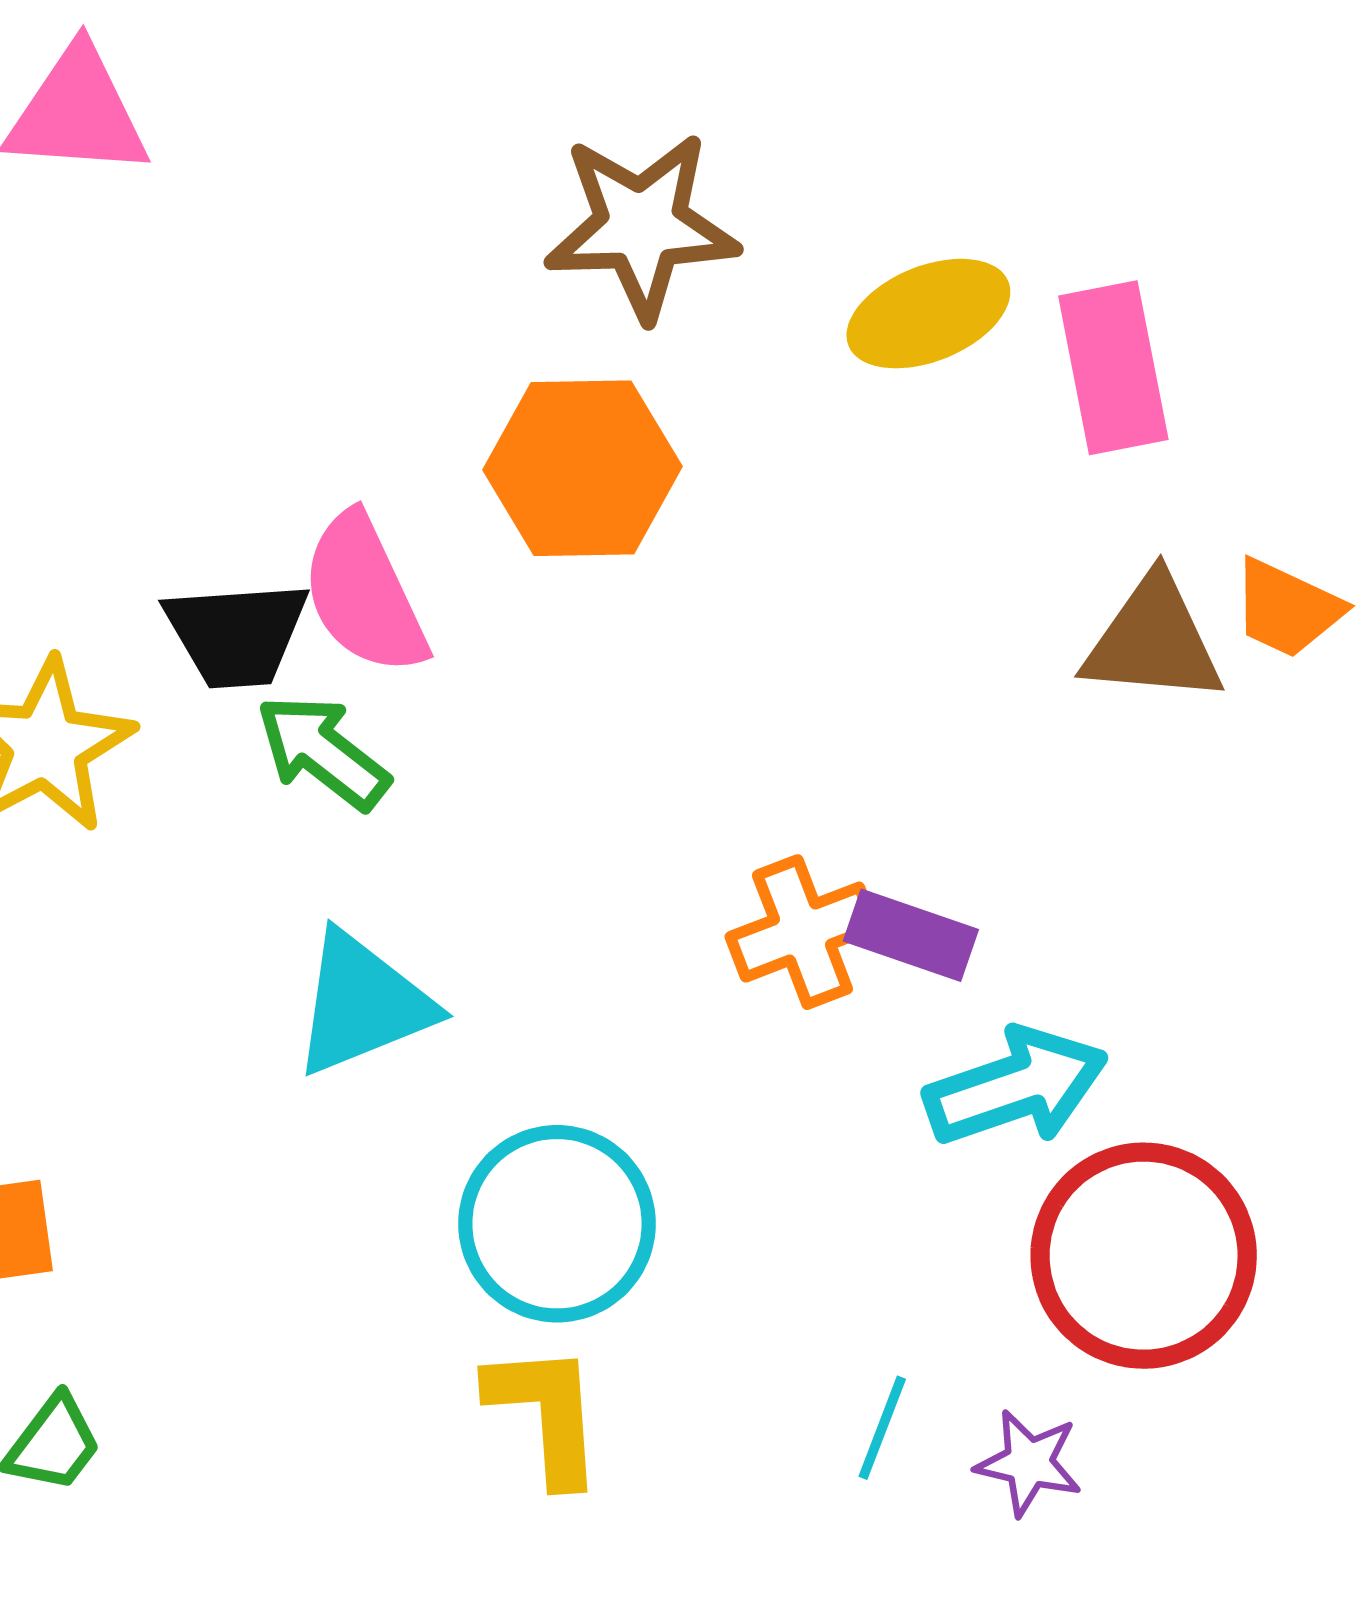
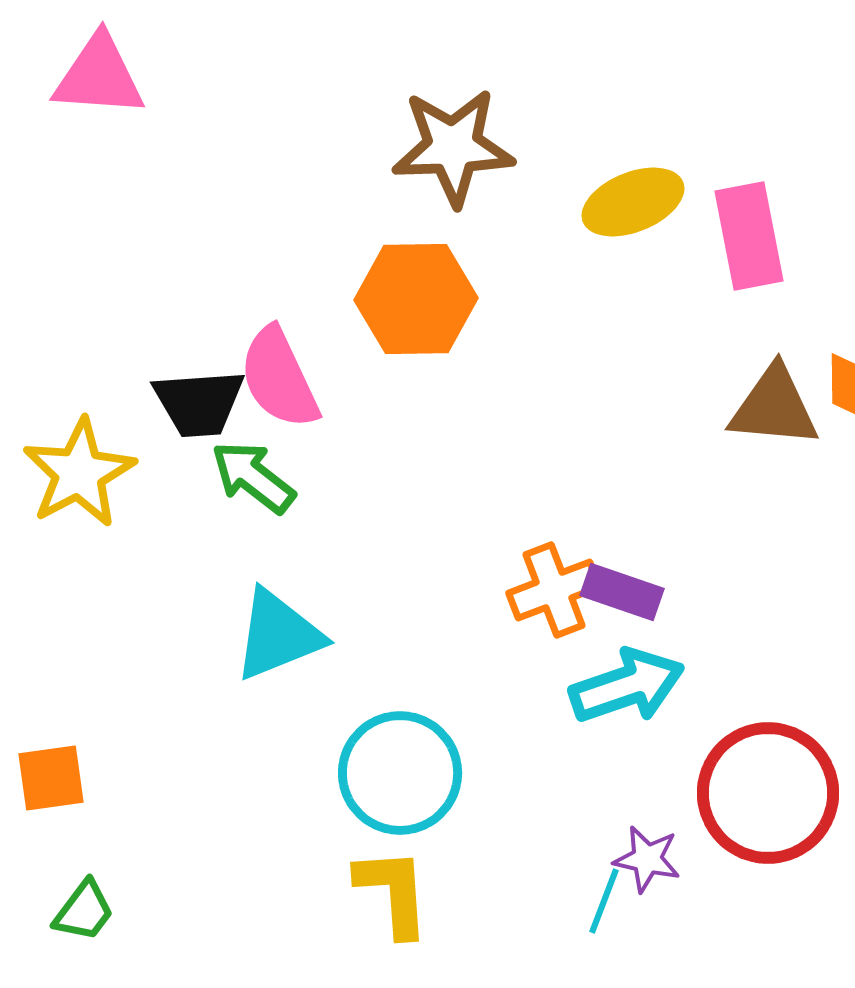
cyan arrow: (1016, 1087) -> (627, 686), moved
purple star: (1029, 1463) -> (647, 859), moved

